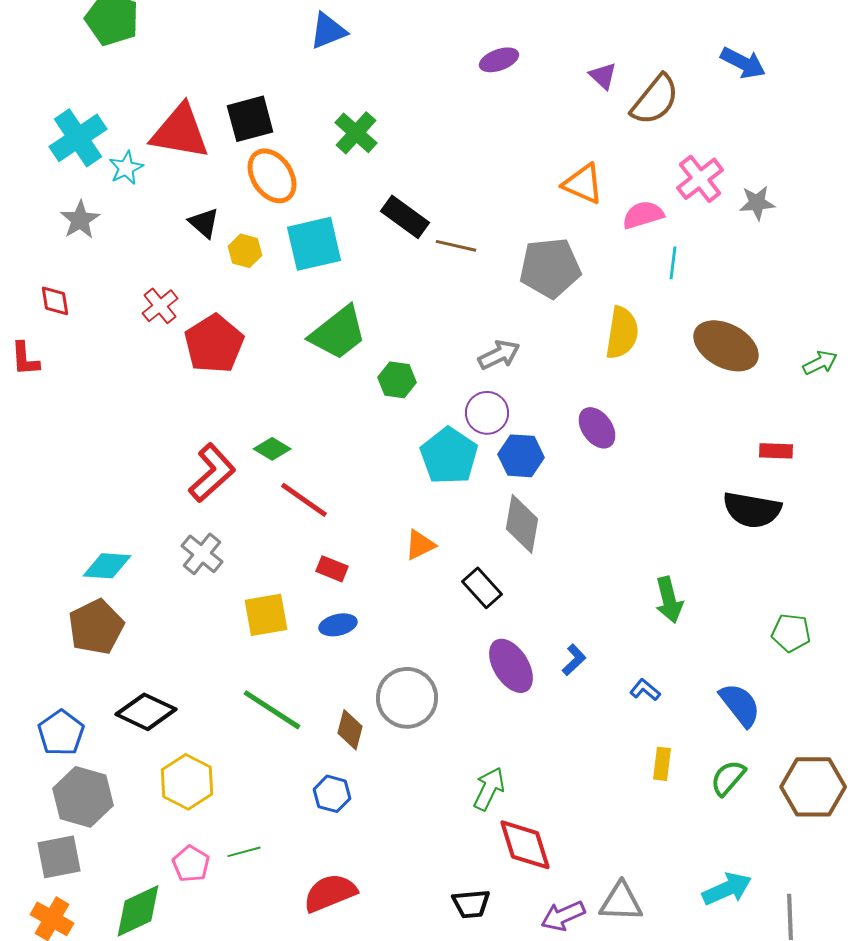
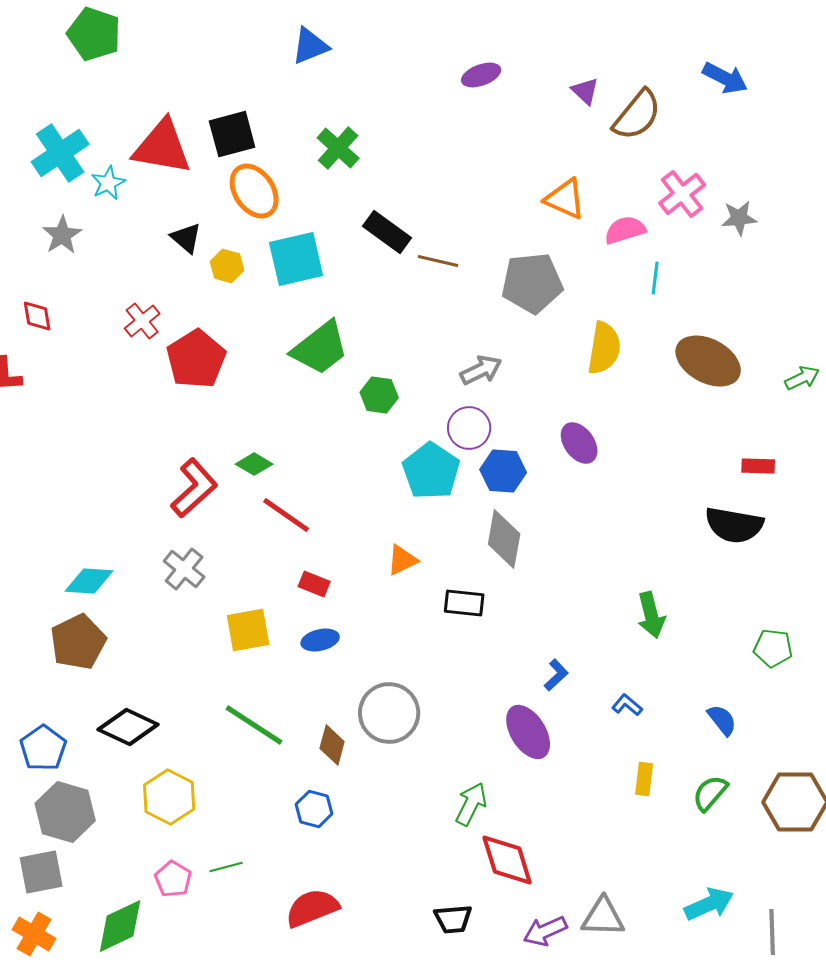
black rectangle: (482, 588) -> (464, 603), turned -42
purple ellipse: (511, 666) -> (528, 732), moved
blue semicircle: (740, 705) -> (722, 720), size x0.7

